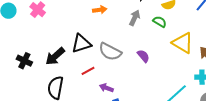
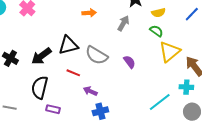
green semicircle: (160, 22) -> (156, 31), moved
yellow triangle: (183, 43) -> (170, 52), turned 45
red line: (88, 71) -> (73, 73), turned 48

